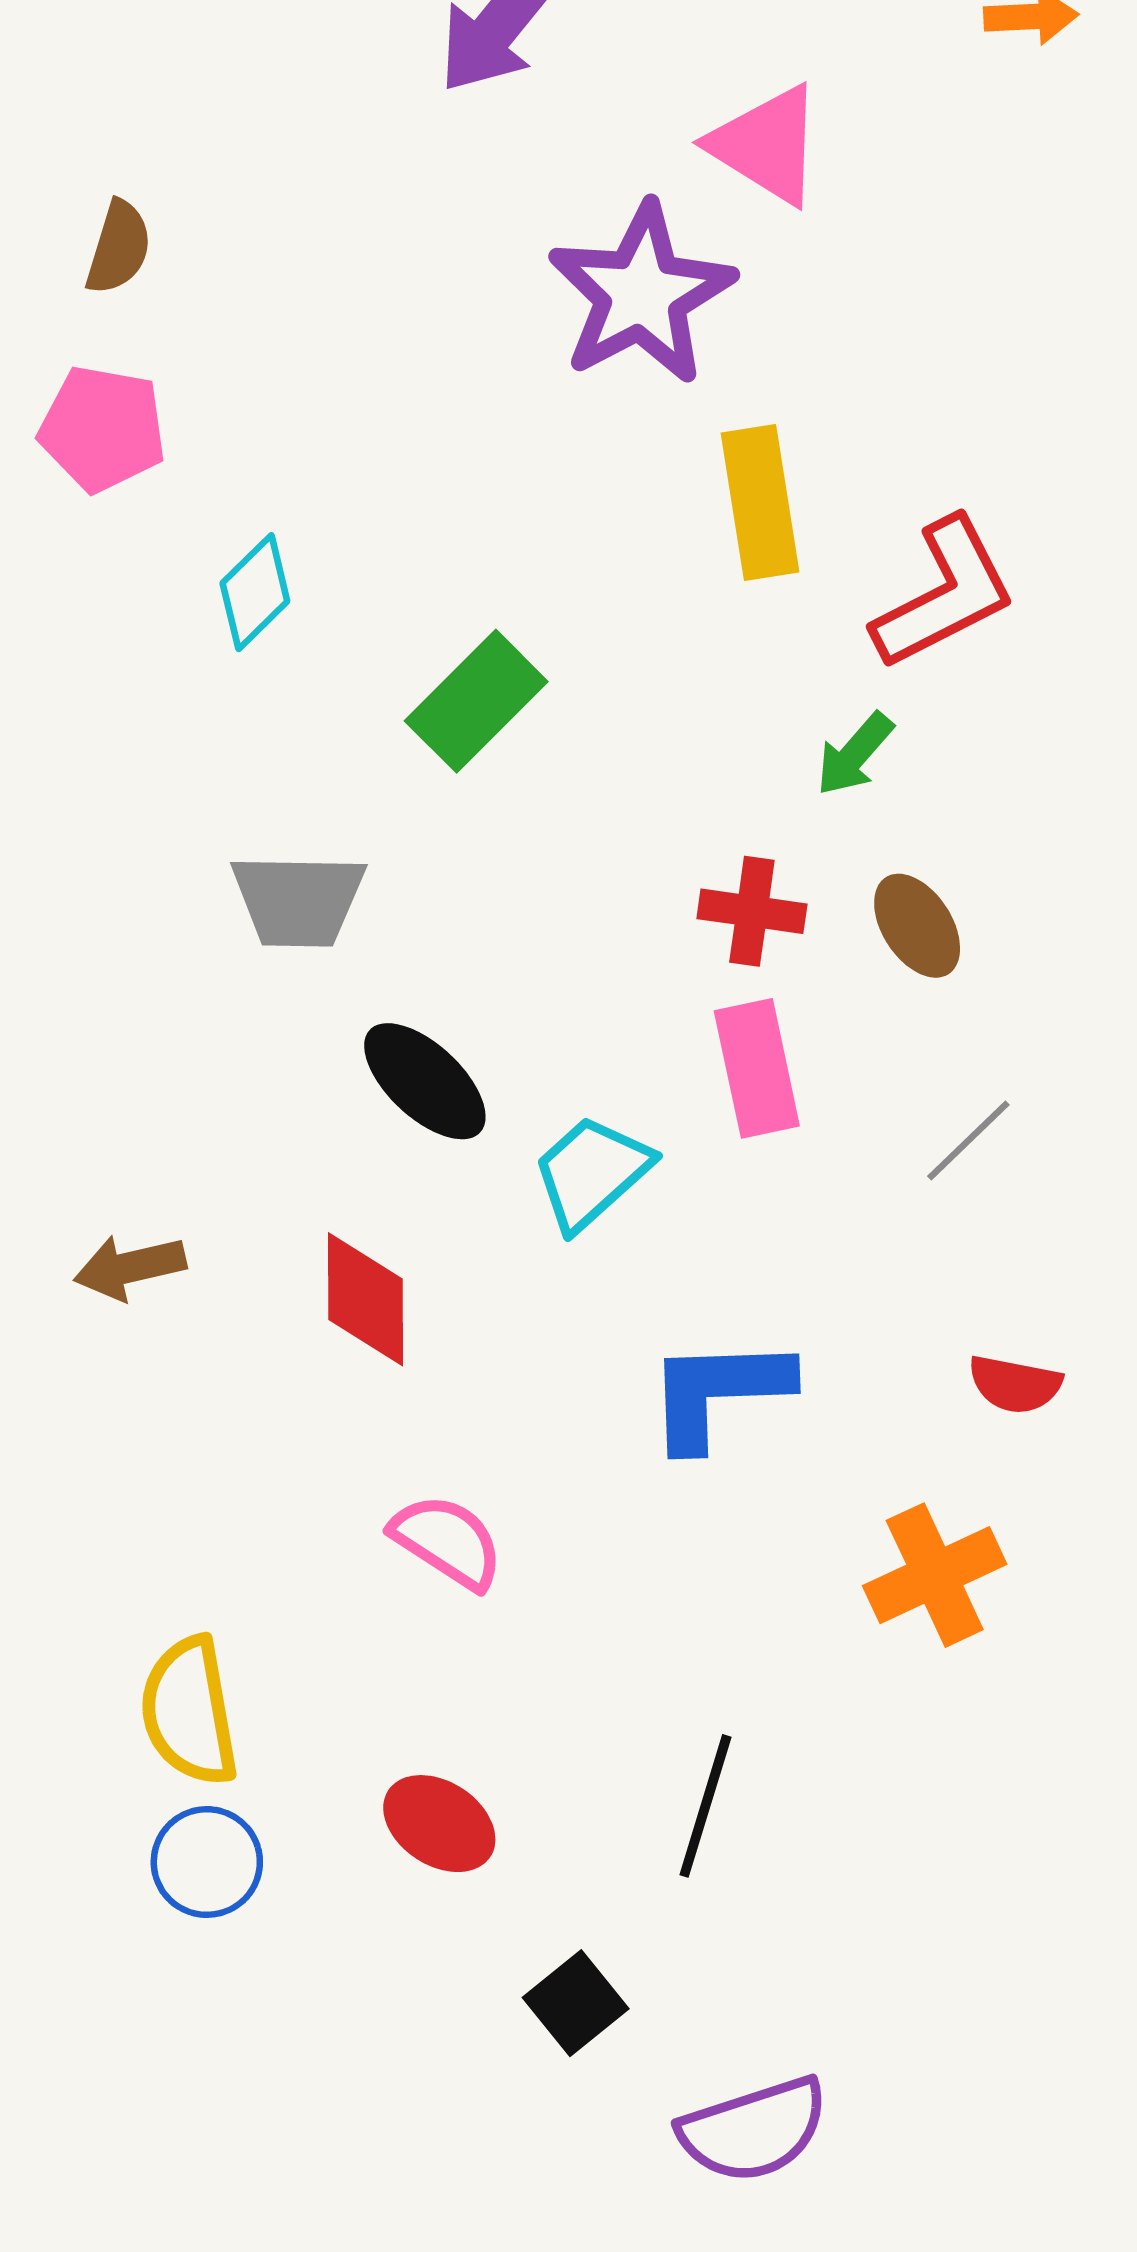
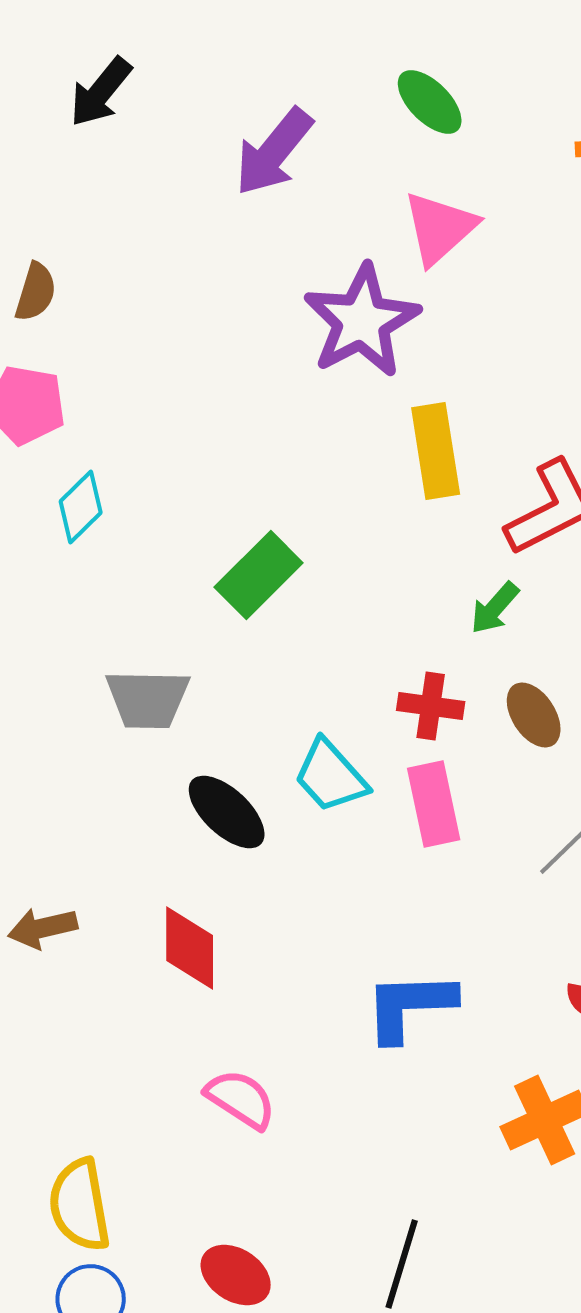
pink triangle: (766, 145) -> (440, 228), turned 46
cyan diamond: (255, 592) -> (81, 507), moved
cyan trapezoid: (592, 1173) -> (331, 776), moved, turned -90

